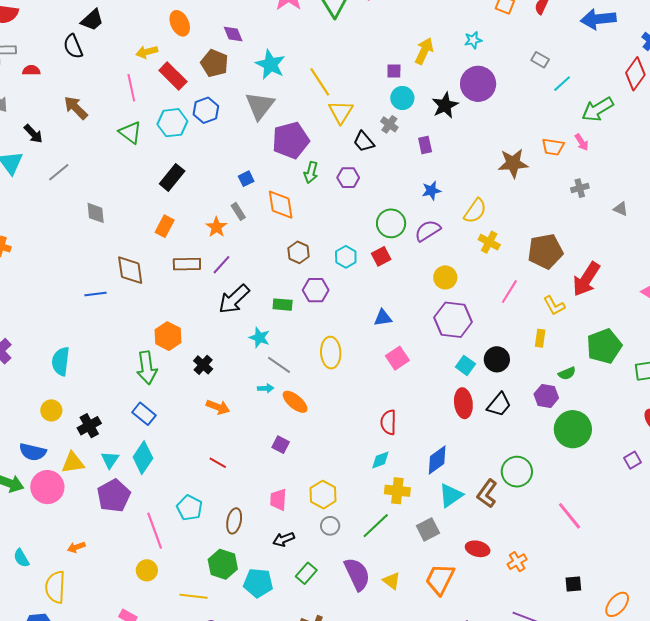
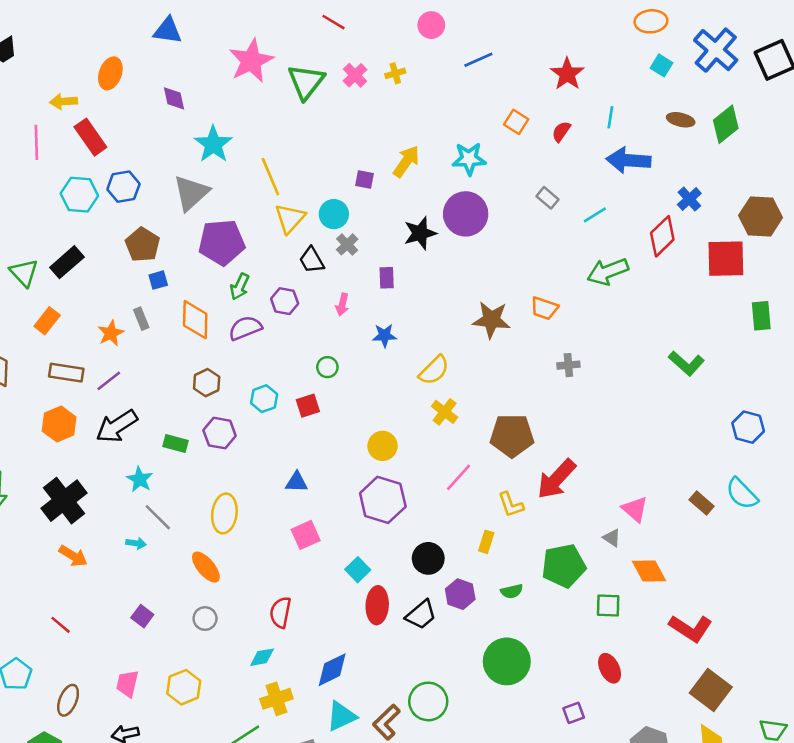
orange ellipse: (180, 23) -> (110, 73), turned 35
cyan star: (473, 40) -> (469, 159), size x1.5
brown pentagon: (214, 63) -> (143, 245), moved
cyan line: (562, 84) -> (595, 215), moved
cyan circle: (402, 98) -> (334, 214), moved
green triangle: (130, 132) -> (24, 273), moved
pink arrow: (582, 142) -> (342, 305), moved, turned 36
gray triangle: (621, 209) -> (612, 538), moved
green circle: (391, 223) -> (327, 367), size x0.6
purple semicircle: (428, 231) -> (245, 328), moved
orange hexagon: (168, 336) -> (59, 424), moved
black cross: (203, 365) -> (64, 501), size x1.8
cyan square: (465, 365) -> (358, 570), moved
purple hexagon: (546, 396) -> (460, 594), moved
orange ellipse: (295, 402) -> (206, 567), moved
yellow cross: (397, 491) -> (276, 699), turned -35
gray circle: (330, 526) -> (205, 619), moved

